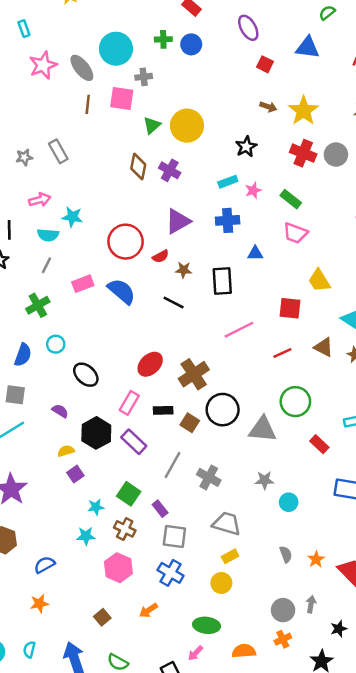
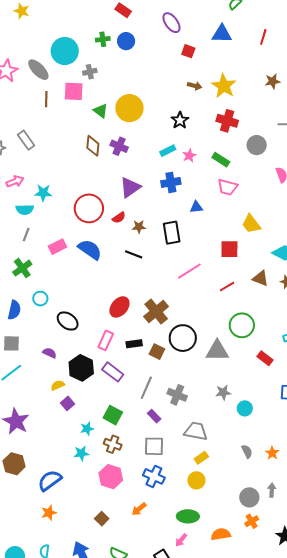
green triangle: (152, 125) -> (101, 111), turned -35
gray circle: (336, 155) -> (257, 145), moved
purple rectangle: (160, 509) -> (154, 416), moved
blue semicircle: (44, 565) -> (50, 480), size x1.4

